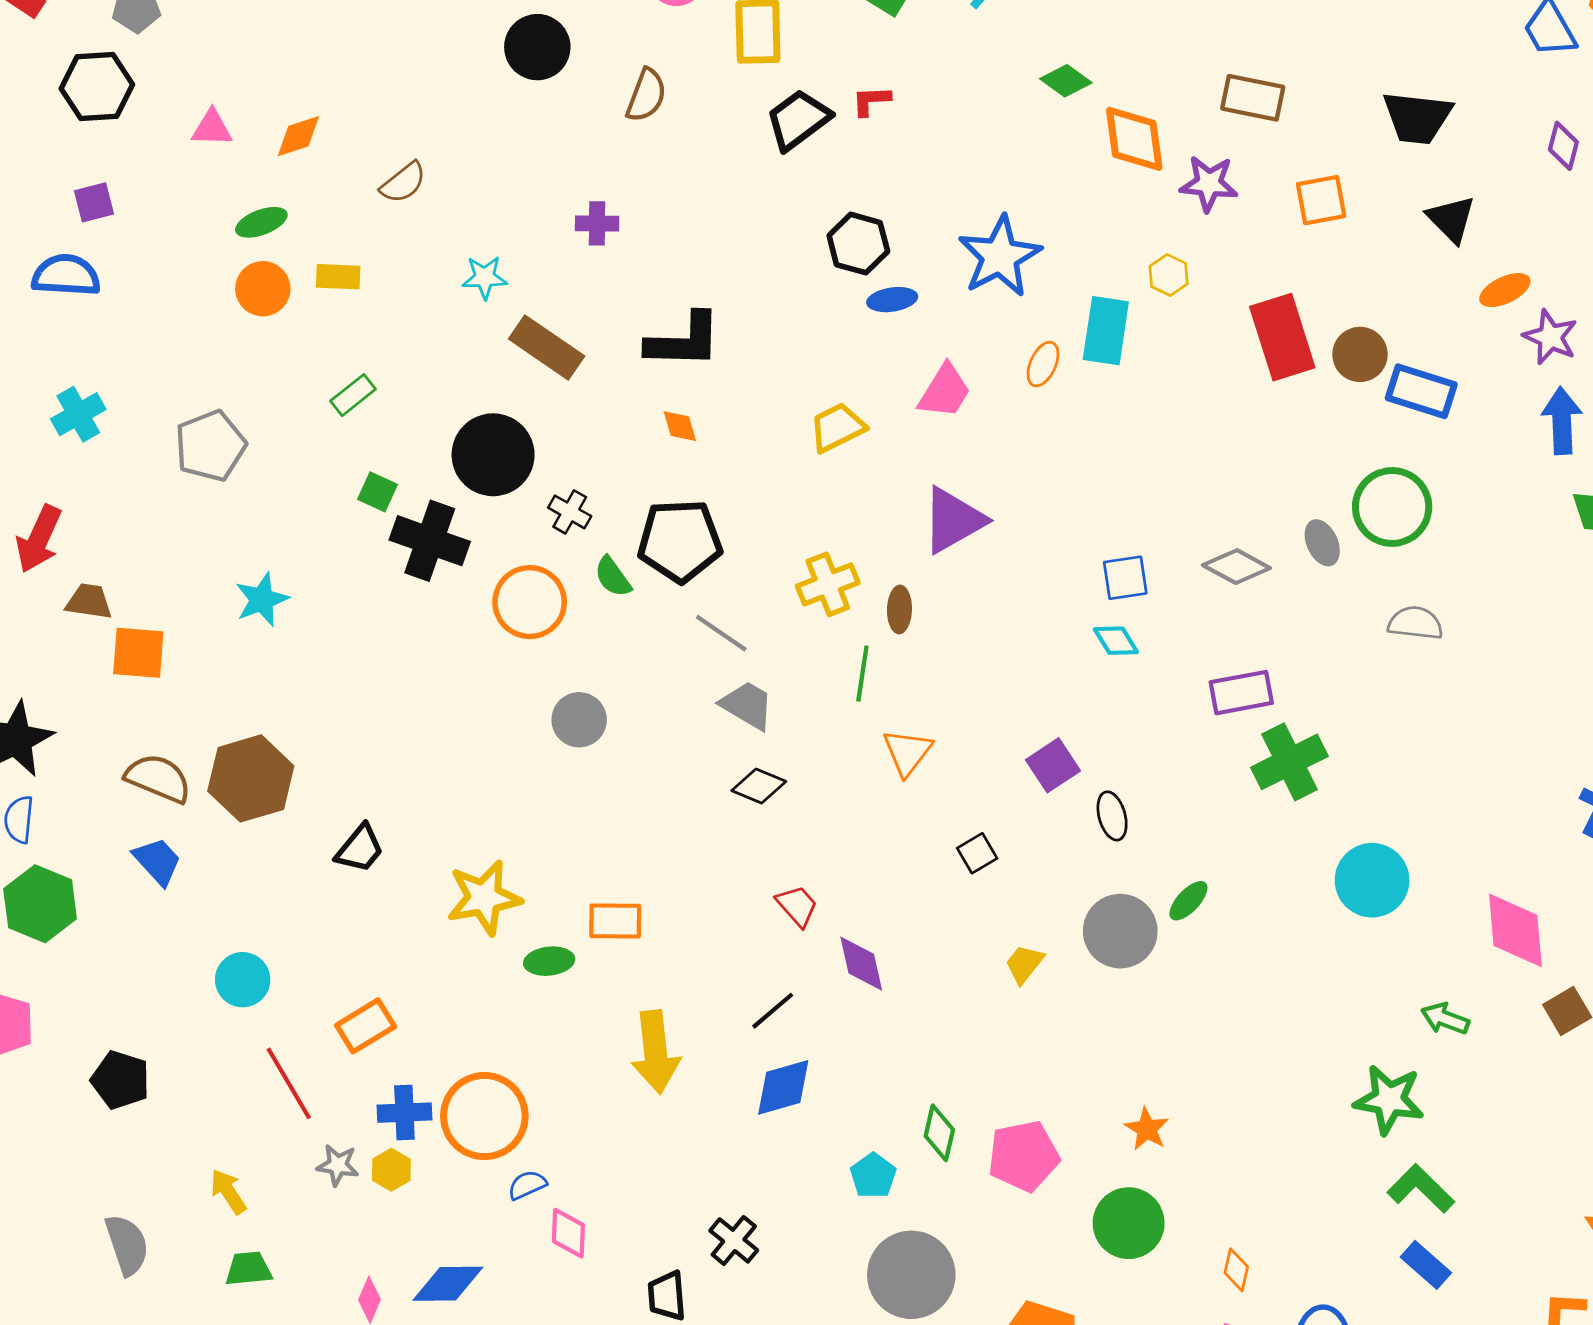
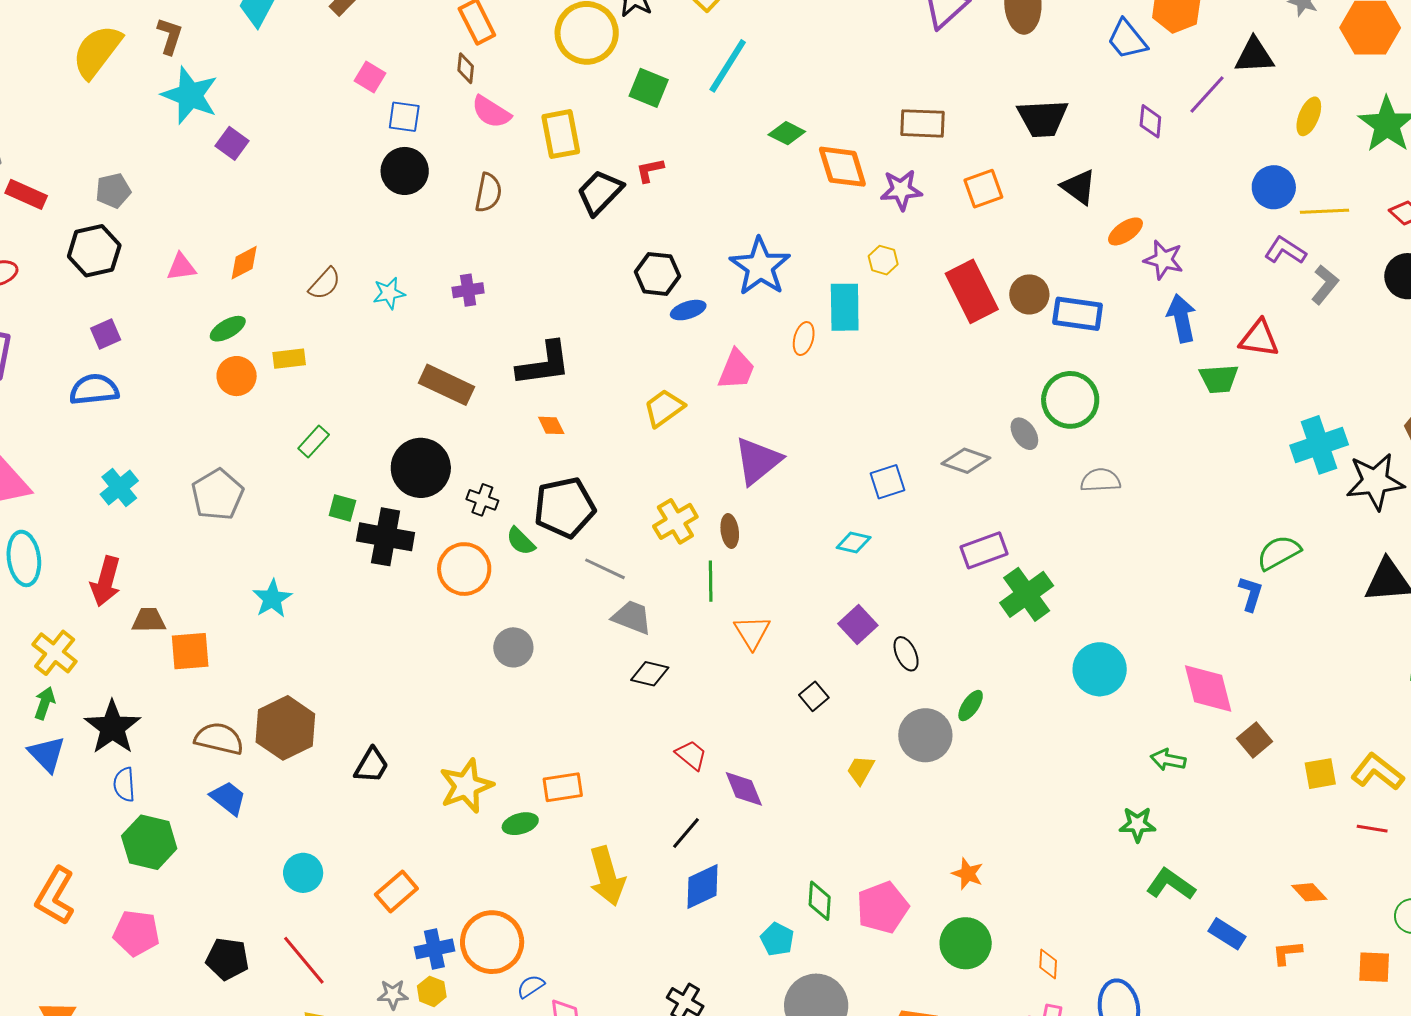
cyan star: (485, 277) -> (389, 293), moved
cyan diamond: (1116, 641) -> (854, 543), moved, turned -36
red line: (289, 1083) -> (304, 960), moved
green star: (1389, 1100) -> (1137, 824), size x0.7
blue rectangle: (1426, 1265) -> (1227, 934), moved

